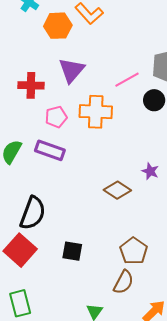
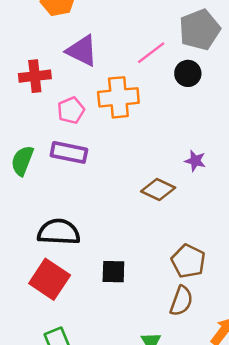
purple triangle: (72, 70) -> (82, 51), turned -36
black semicircle: (33, 213) -> (59, 232), turned -100

